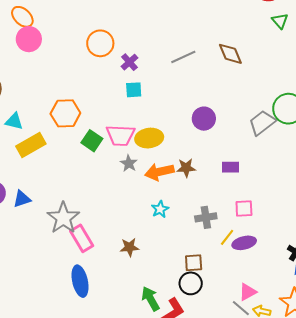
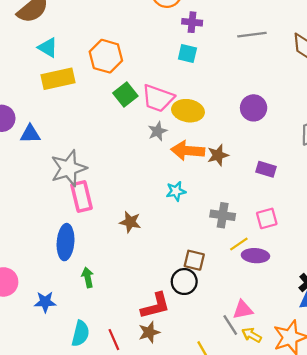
purple cross: (129, 62) -> (192, 22), turned 30
brown star: (186, 168) -> (218, 155), turned -30
pink square: (244, 209) -> (267, 218), turned -30
green arrow: (150, 299) -> (88, 277), moved, size x0.7

